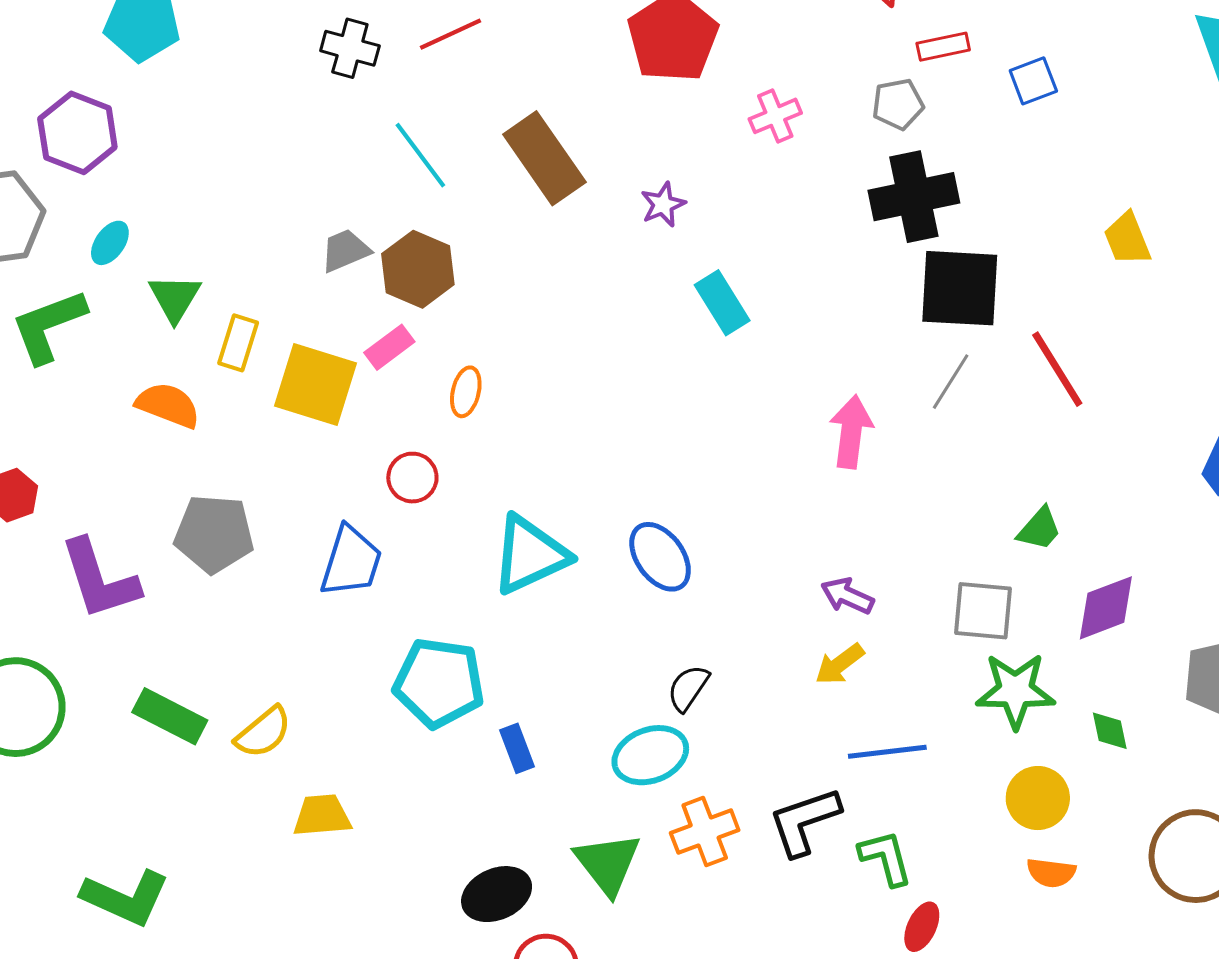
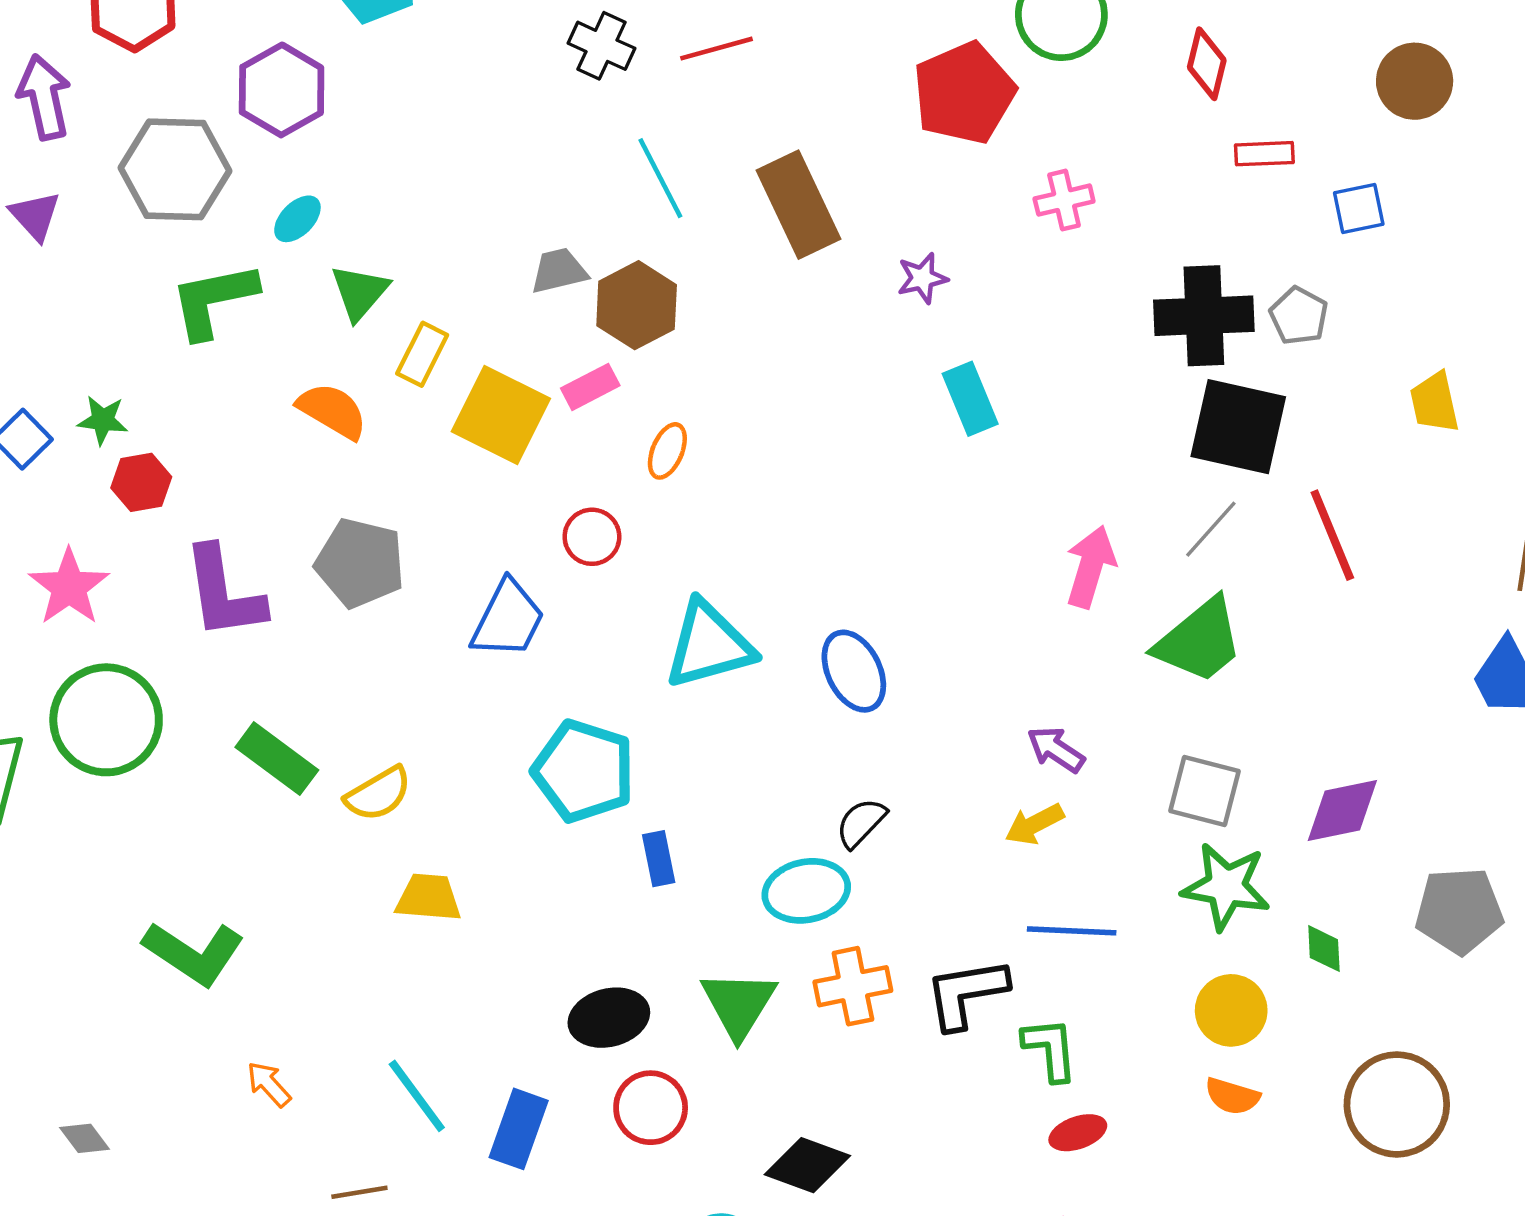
gray pentagon: (898, 104) -> (1299, 316), moved, turned 30
green trapezoid: (1039, 529) -> (1199, 641), moved, size x1.8
red ellipse: (922, 927) -> (1078, 1133), turned 36

